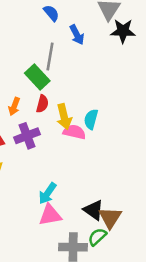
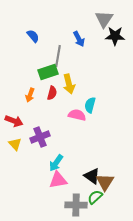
blue semicircle: (51, 13) -> (33, 36), moved
green rectangle: (37, 77) -> (48, 72), turned -66
yellow arrow: (64, 117) -> (69, 84), moved
purple cross: (27, 136) -> (40, 137), moved

